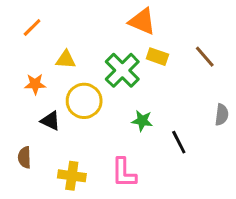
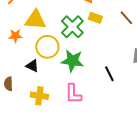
yellow triangle: (66, 60) -> (35, 20), size x1.6
black triangle: (50, 121) -> (32, 66), moved
green star: (142, 121) -> (72, 61), moved, size x1.6

